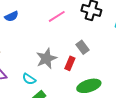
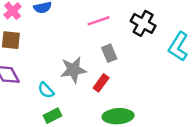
gray rectangle: (83, 47) -> (109, 53), moved

